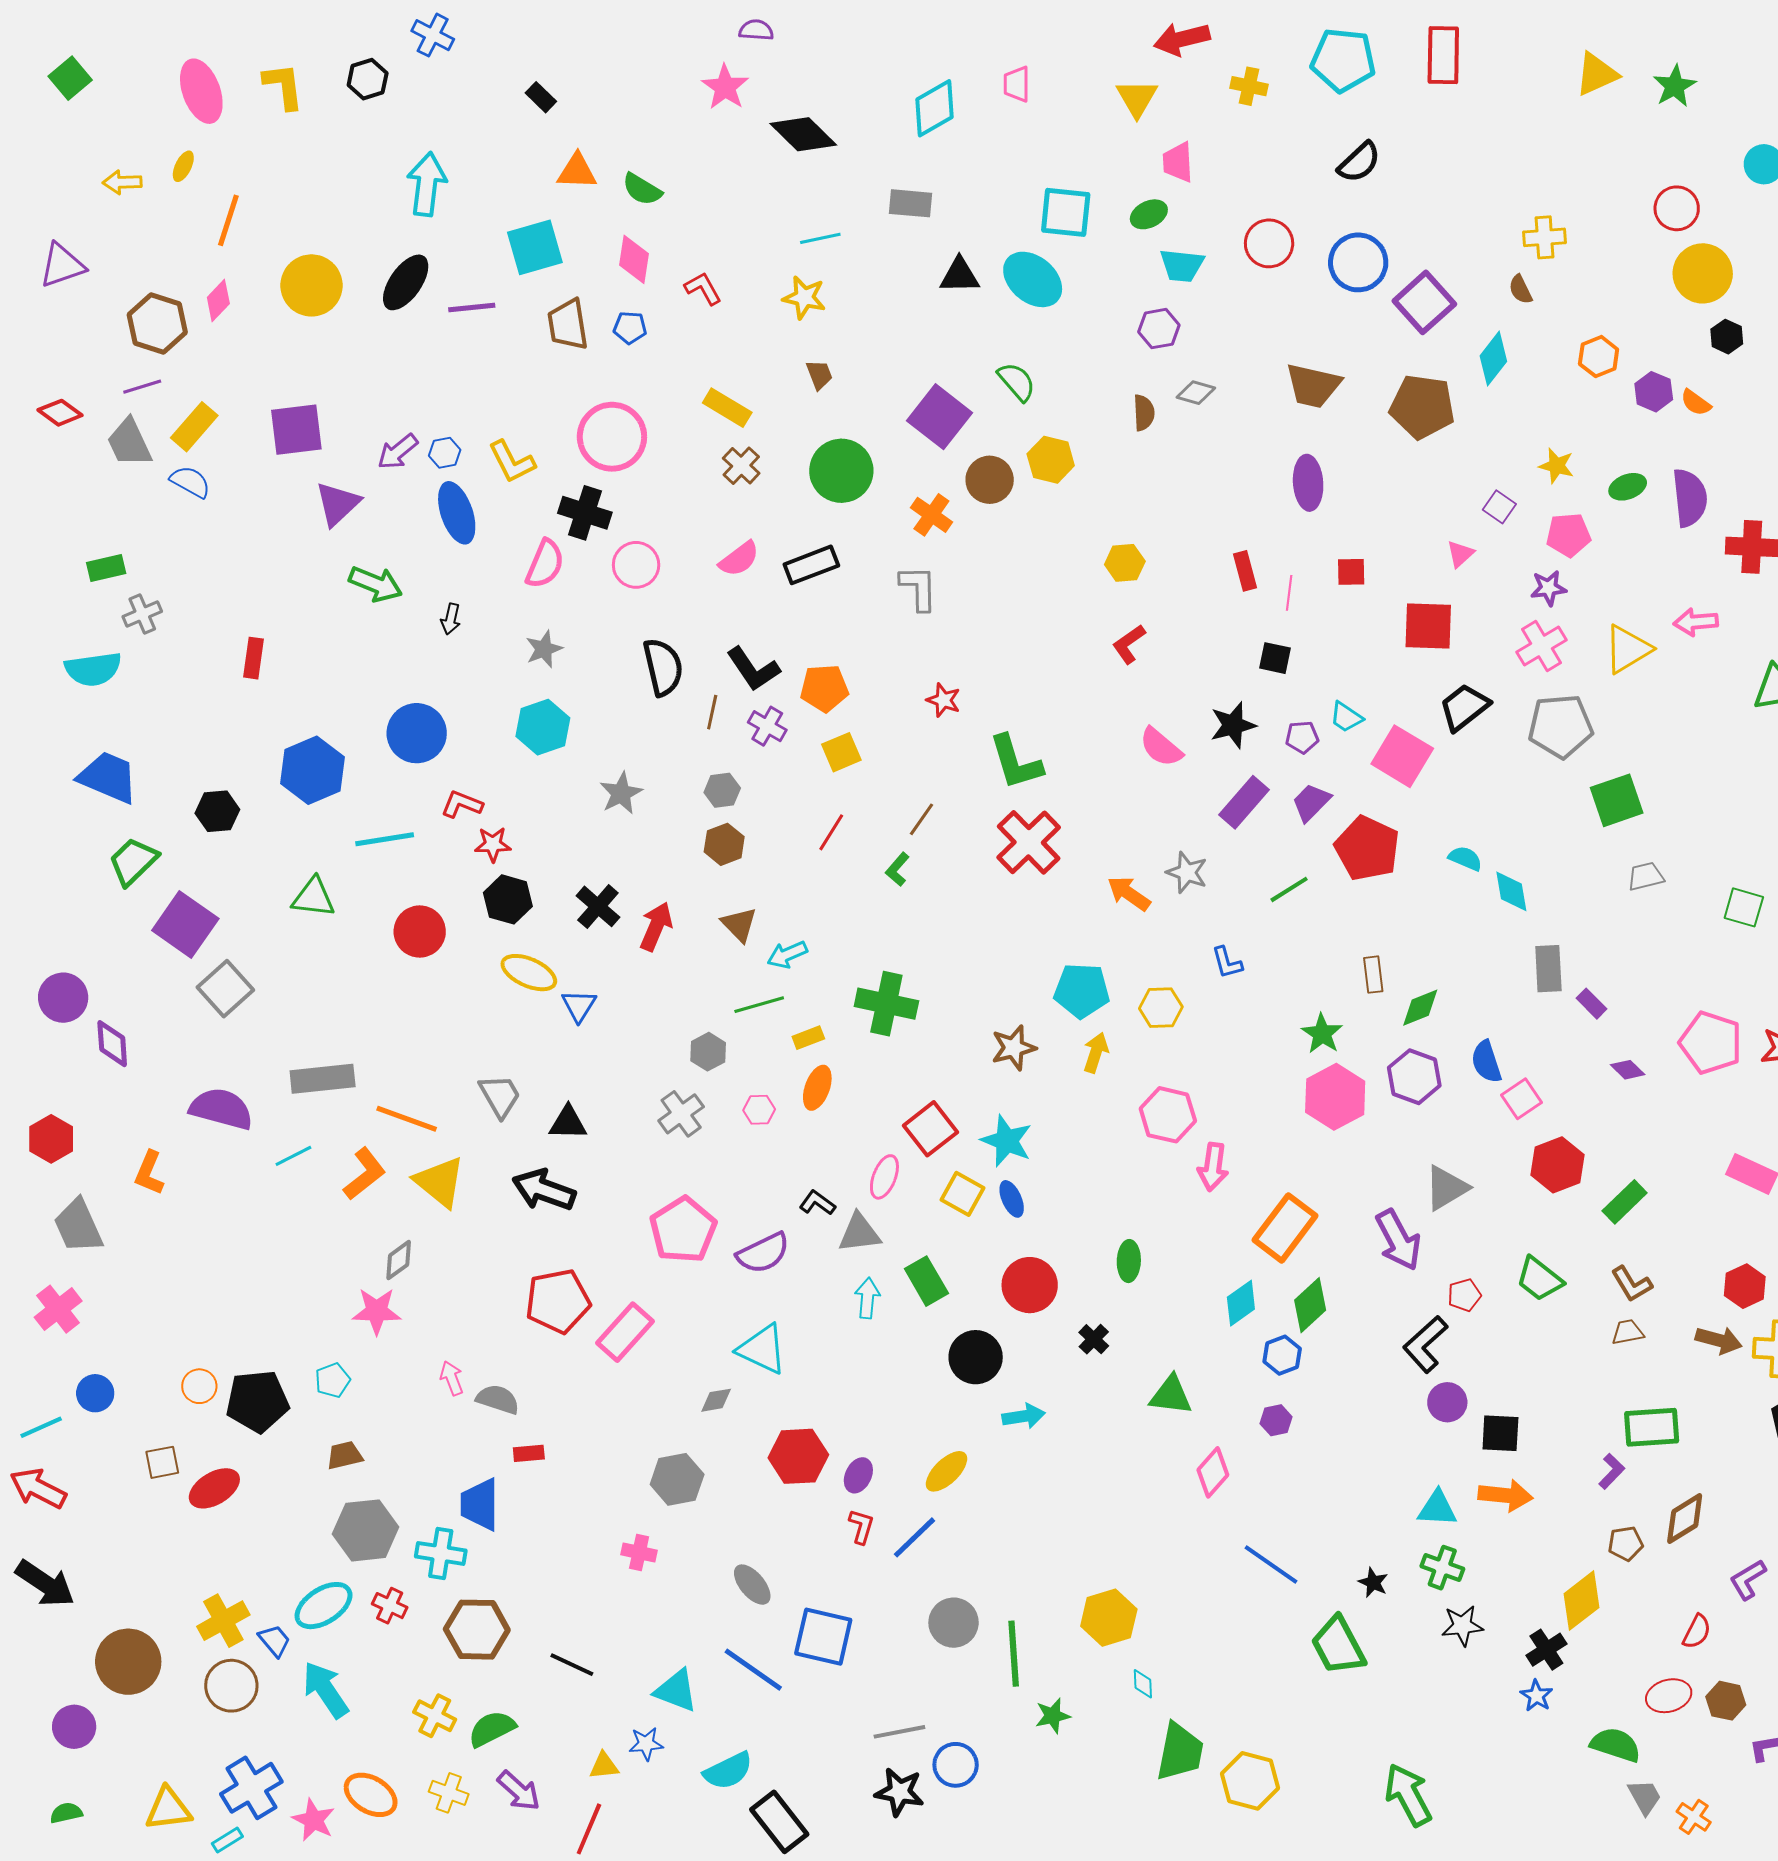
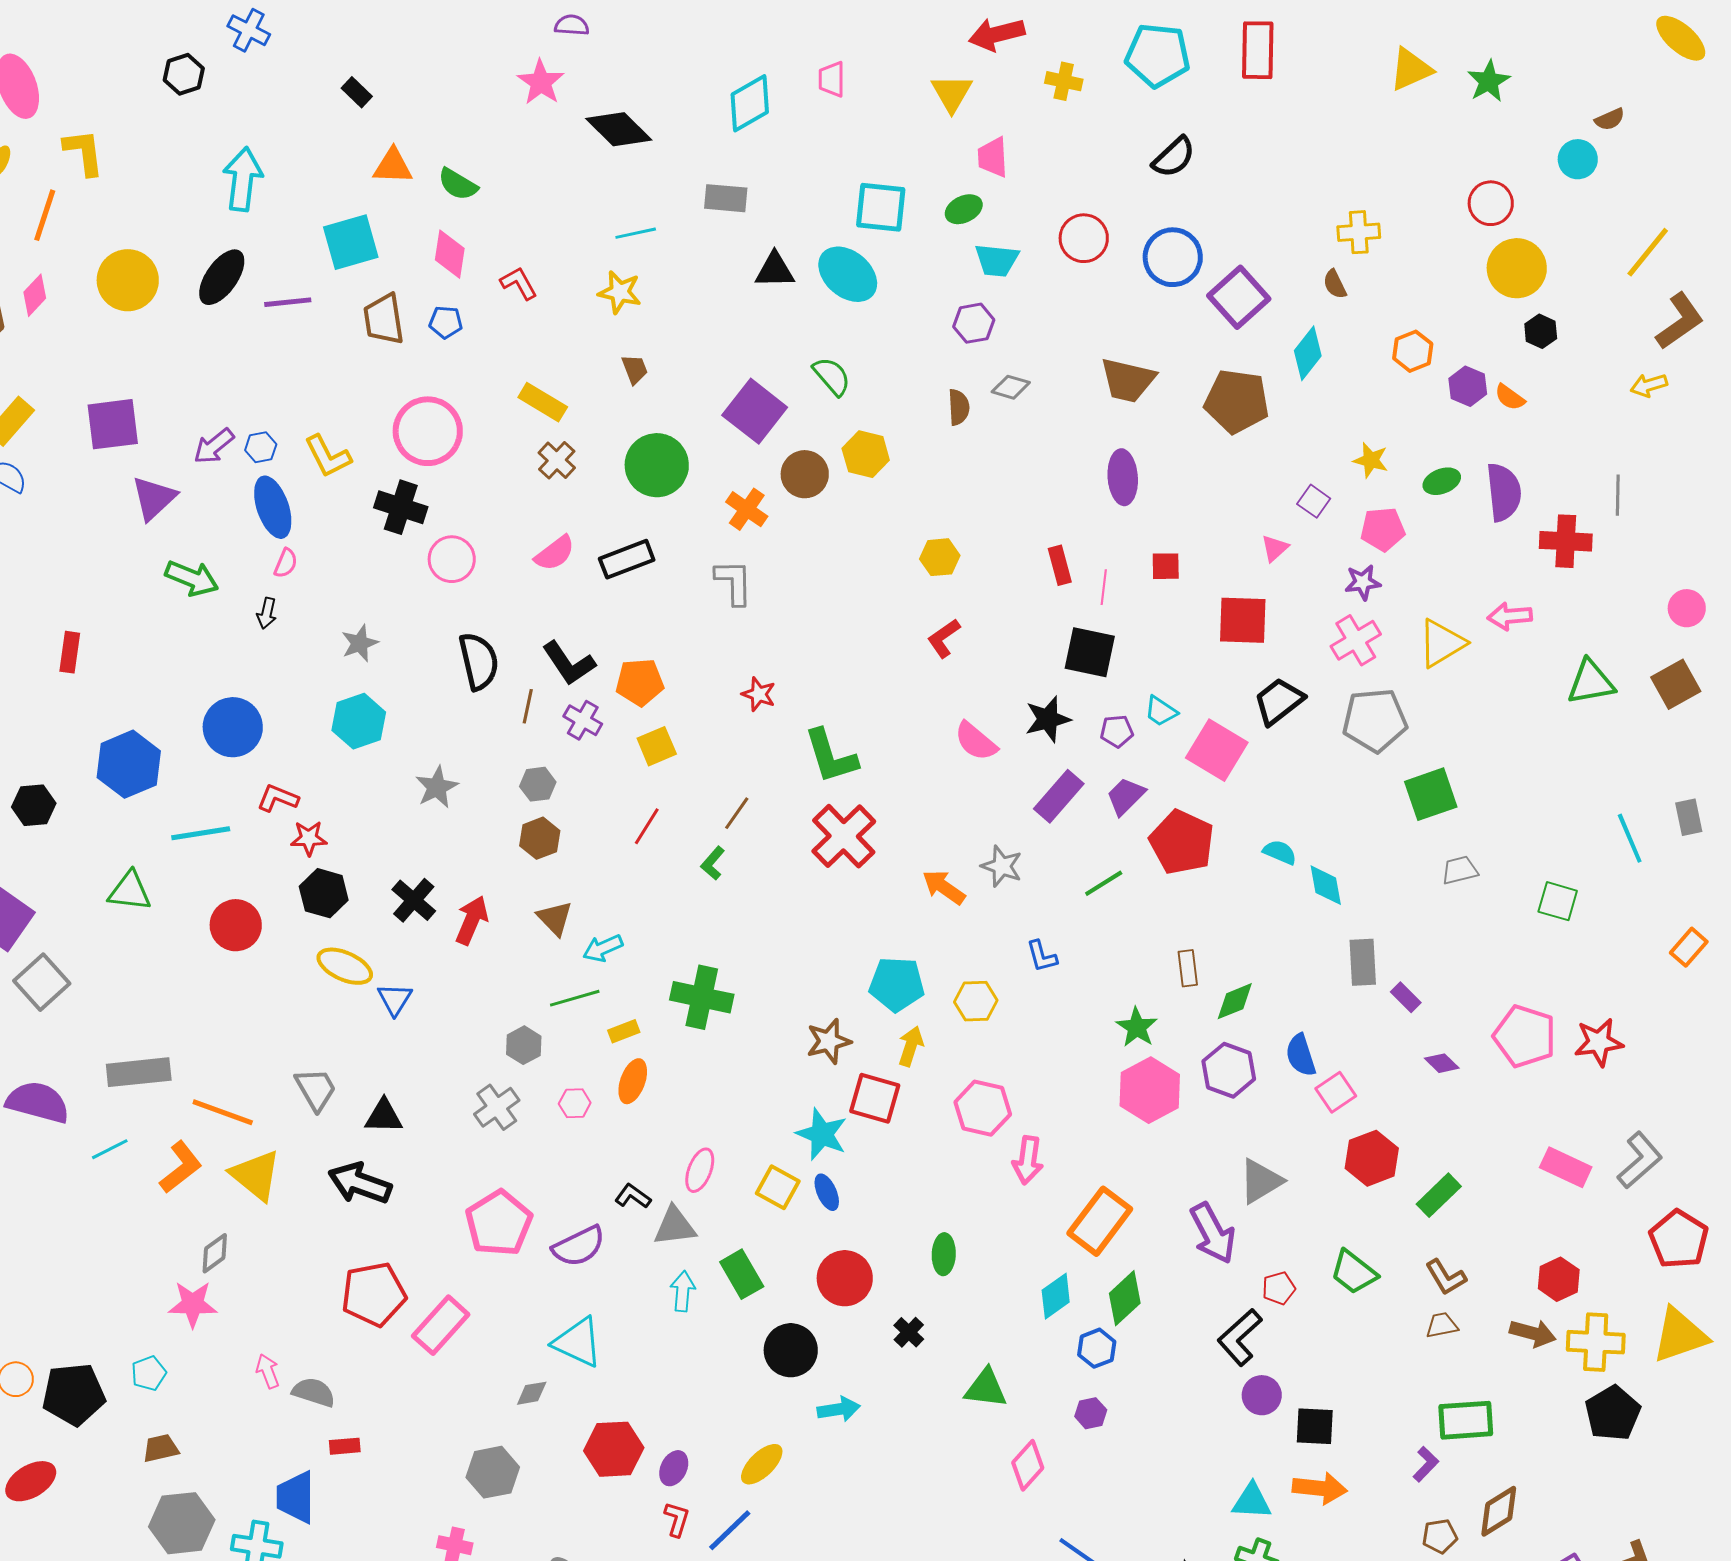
yellow L-shape: (283, 86) -> (84, 152), moved
pink semicircle: (545, 564) -> (286, 563), moved, size x0.6
black square: (1275, 658) -> (1090, 652), size x1.6
red square: (930, 1129) -> (875, 1098), moved, turned -36

